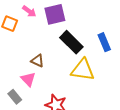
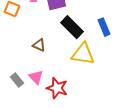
pink triangle: (28, 79) -> (36, 77), moved

